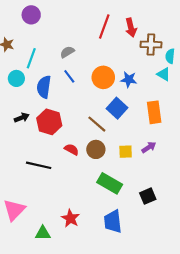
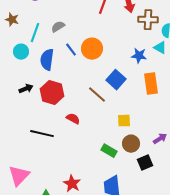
gray semicircle: (67, 52) -> (58, 27), moved
orange circle: (103, 77) -> (92, 49), moved
blue star: (129, 79) -> (139, 56), moved
purple arrow: (149, 147) -> (160, 139), moved
brown circle: (96, 149) -> (131, 144), moved
green rectangle: (110, 183) -> (109, 151), size x0.7

